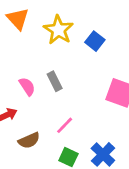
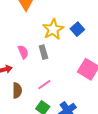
yellow star: (58, 30) -> (53, 29), moved
brown semicircle: (29, 140) -> (17, 90), turned -77

